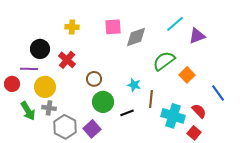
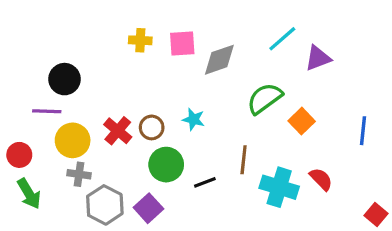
yellow cross: (72, 27) -> (140, 40), moved
red cross: (67, 60) -> (118, 131), moved
red circle: (12, 84) -> (19, 155), moved
cyan star: (134, 85) -> (194, 119), moved
blue line: (218, 93) -> (363, 131), moved, turned 42
green arrow: (28, 111) -> (29, 194), moved
red square: (194, 133) -> (376, 215), moved

